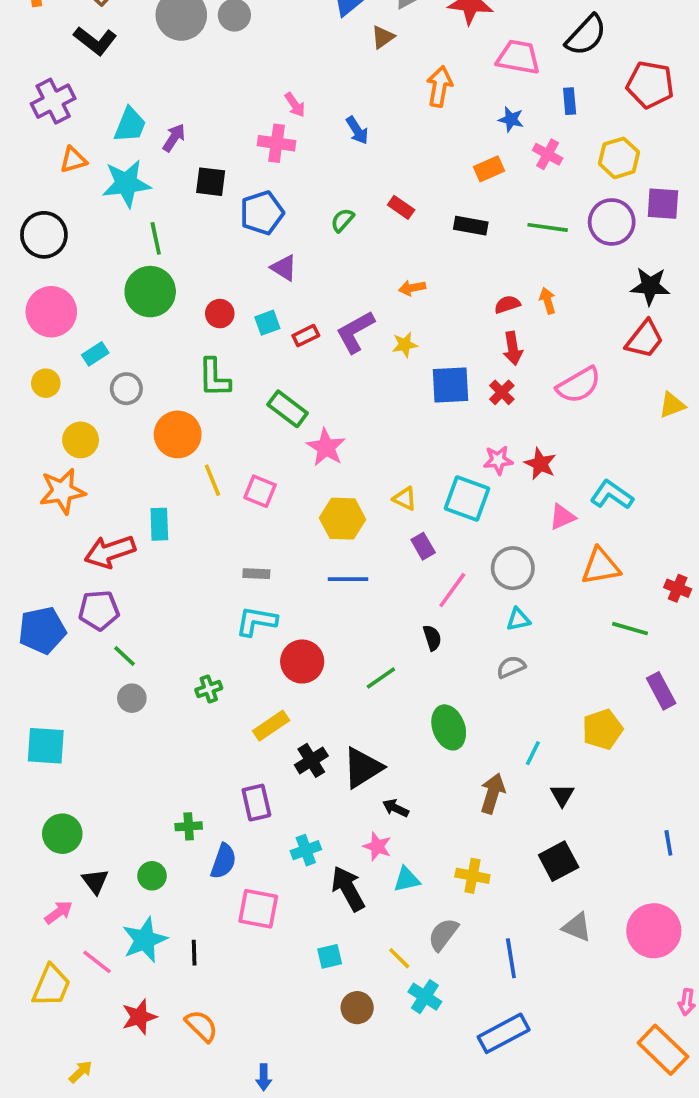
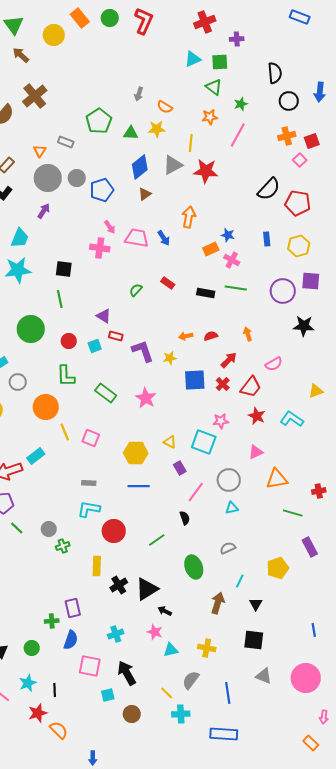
brown triangle: (383, 37) -> (145, 194), moved
pink trapezoid: (518, 57) -> (137, 238), moved
red pentagon: (650, 85) -> (298, 203), moved
blue rectangle: (570, 101) -> (267, 239), moved
blue arrow: (357, 130) -> (164, 238), moved
purple arrow: (174, 138) -> (44, 211), moved
pink cross: (548, 154) -> (232, 260), moved
yellow hexagon: (619, 158) -> (299, 246), moved
orange rectangle: (489, 169) -> (211, 249), moved
blue pentagon: (262, 213) -> (102, 190), moved
green line: (548, 227) -> (236, 288), moved
green line: (156, 238) -> (60, 299), moved
orange arrow: (412, 288) -> (186, 336), moved
red semicircle: (507, 304) -> (211, 336), moved
purple L-shape: (355, 332) -> (143, 351), turned 100
red rectangle: (306, 336) -> (116, 336), moved, turned 40
red trapezoid: (645, 339) -> (251, 387), moved
red arrow: (513, 348) -> (229, 360), turned -126
pink semicircle: (579, 385) -> (274, 364), moved, size x0.7
pink star: (326, 447) -> (146, 398), moved
red star: (540, 464) -> (257, 416), moved
cyan L-shape: (612, 495) -> (292, 419), moved
cyan rectangle: (159, 524) -> (36, 456), turned 54
red cross: (678, 588) -> (319, 491), turned -32
gray semicircle: (511, 667) -> (228, 548), moved
gray circle: (132, 698) -> (49, 529), moved
yellow rectangle: (271, 726) -> (97, 566), turned -54
purple rectangle: (256, 803) -> (73, 608), moved
black square: (559, 861) -> (254, 640), turned 35
black arrow: (348, 889) -> (127, 673), moved
cyan star: (145, 940) -> (28, 683), size x0.7
cyan square: (330, 956) -> (108, 695), moved
cyan cross: (425, 997) -> (181, 714), turned -36
brown circle: (357, 1008) -> (132, 714), moved
red star: (139, 1017) -> (38, 713), moved
blue rectangle: (504, 1033) -> (224, 734), turned 32
orange rectangle: (663, 1050) -> (311, 743), size x0.6

